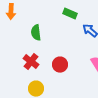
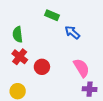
red cross: (31, 62) -> (20, 57), moved

